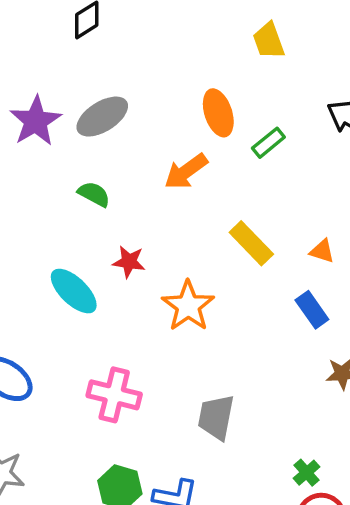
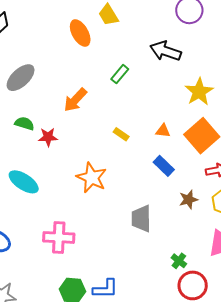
orange ellipse: (218, 113) -> (80, 33), moved
yellow rectangle: (251, 243) -> (121, 134), size x0.6
red star: (129, 262) -> (48, 137), moved
gray trapezoid: (216, 417) -> (141, 219), moved

